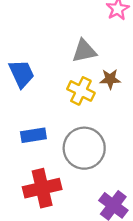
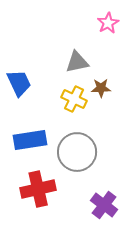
blue rectangle: (33, 135) -> (30, 140), size x1.4

